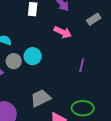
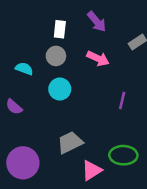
gray circle: (14, 61) -> (56, 56), moved

